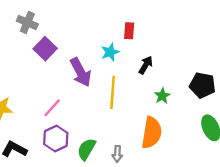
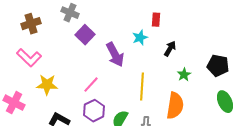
yellow line: (113, 92) -> (142, 87), moved

